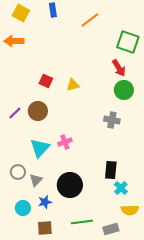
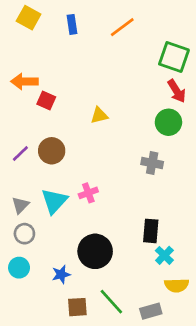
blue rectangle: (53, 10) -> (72, 24), moved
orange arrow: (14, 41) -> (24, 81), moved
red arrow: (119, 68) -> (177, 91), moved
red square: (46, 81) -> (46, 100), moved
gray triangle: (36, 180) -> (20, 205), moved
cyan circle: (23, 208) -> (19, 268), moved
green line: (82, 222) -> (111, 302), turned 55
brown square: (45, 228) -> (77, 307), moved

